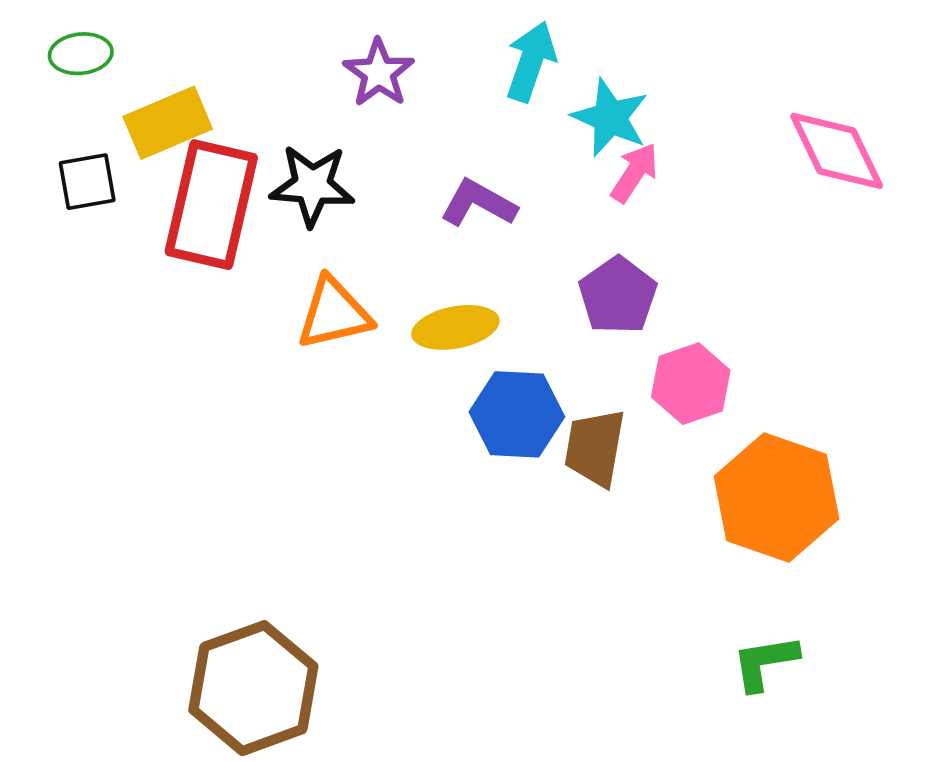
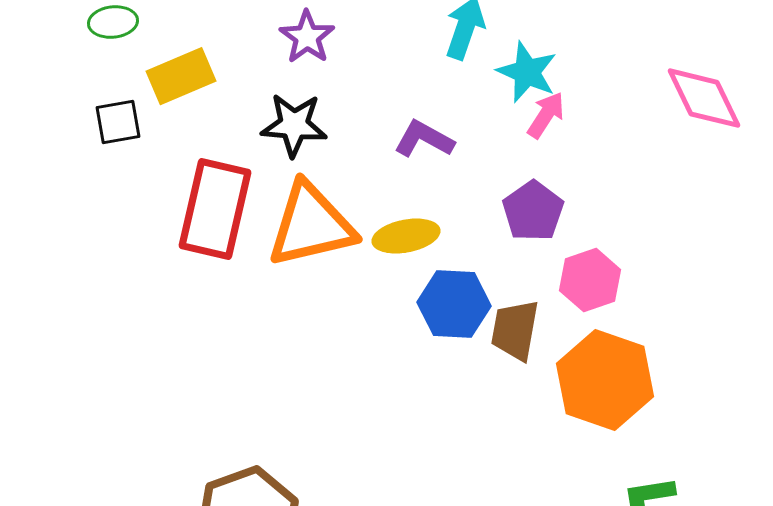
purple star: (379, 73) -> (307, 37), moved
red rectangle: (211, 205) -> (215, 209), moved
orange triangle: (334, 313) -> (311, 225), size x1.5
orange hexagon: (776, 497) -> (605, 380), moved

